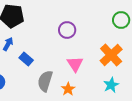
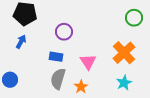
purple circle: (67, 30) -> (64, 32), moved
blue rectangle: (26, 59) -> (56, 57), moved, turned -32

